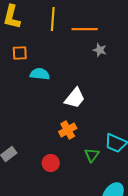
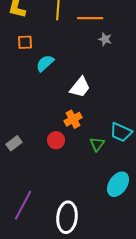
cyan semicircle: (40, 74) -> (45, 63), turned -48
red circle: (51, 163) -> (56, 140), moved

